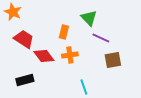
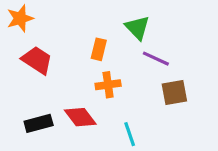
orange star: (13, 12) -> (20, 18), turned 30
red diamond: (44, 56) -> (80, 117), moved

